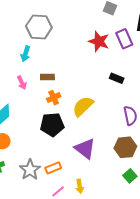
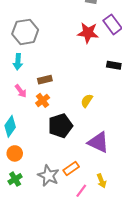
orange cross: (54, 98) -> (43, 100), moved
yellow semicircle: (83, 106) -> (87, 101), size x0.6

